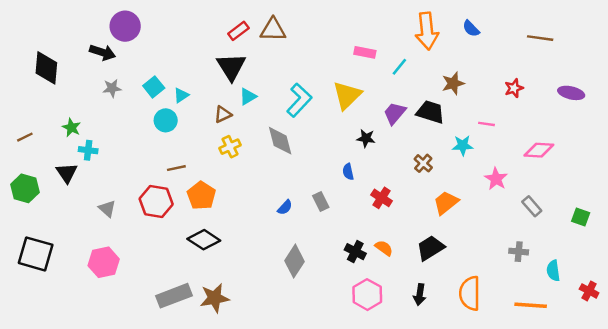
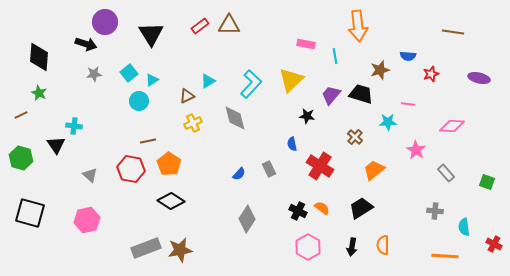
blue semicircle: (471, 29) -> (408, 56), moved, turned -42
black triangle: (231, 67) -> (151, 34), moved
cyan line: (399, 67) -> (335, 56), turned -49
green star: (71, 128) -> (39, 93), moved
red cross: (382, 198) -> (320, 166), size x1.5
orange semicircle: (470, 293) -> (383, 245), moved, size x0.7

